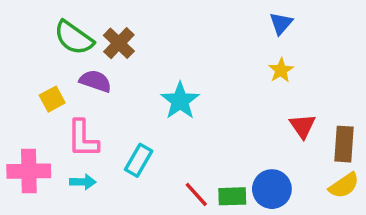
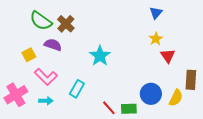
red triangle: (303, 126) -> (168, 56), moved
pink L-shape: (83, 139) -> (46, 77), turned -45
pink cross: (29, 171) -> (16, 95), turned -30
yellow semicircle: (344, 185) -> (176, 98), moved, turned -30
blue circle: (272, 189) -> (151, 94), moved

